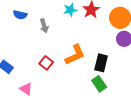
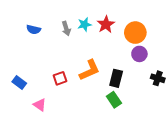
gray arrow: (44, 26) -> (66, 28), moved
red square: (46, 63) -> (60, 78), turned 32

